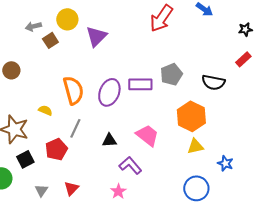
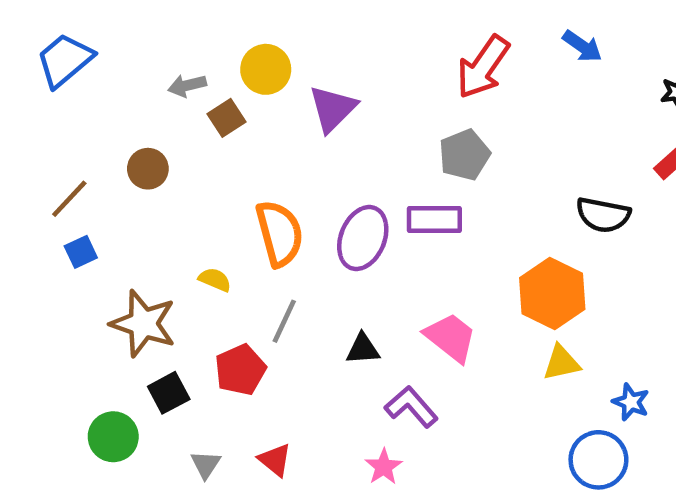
brown circle: (11, 70) -> (148, 169), moved
gray pentagon: (171, 74) -> (464, 155), moved
red triangle: (71, 188) -> (275, 460), turned -35
blue circle: (196, 188) -> (598, 460), moved

